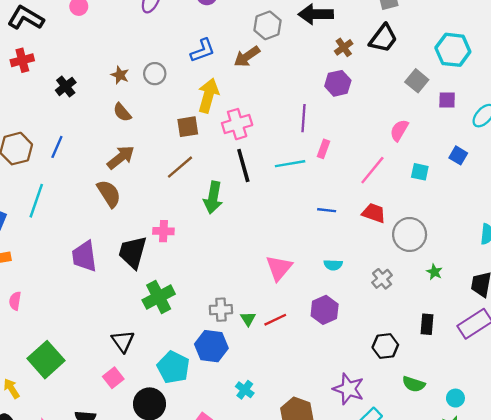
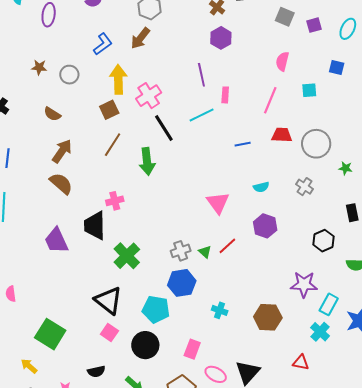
brown star: (120, 75) -> (39, 67), moved
black triangle: (123, 341) -> (108, 300), size x1.4

